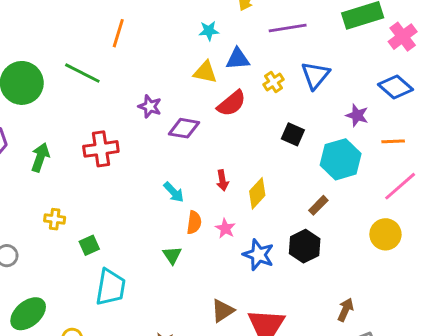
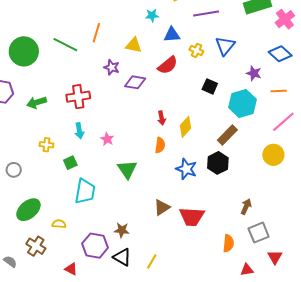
orange line: (118, 33) -> (96, 33), moved
yellow triangle: (205, 72) -> (134, 45), moved
yellow cross: (274, 82) -> (196, 50), turned -32
green arrow: (40, 157) -> (37, 102), turned -126
cyan arrow: (174, 192) -> (79, 131), moved, turned 35
brown rectangle: (318, 205) -> (227, 135), size x1.5
orange semicircle: (194, 222) -> (160, 145), moved
pink star: (225, 228) -> (107, 139), moved
green triangle: (172, 255) -> (127, 169), size x1.5

